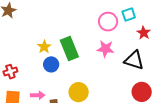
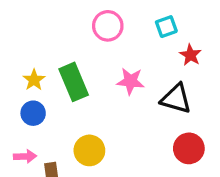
pink circle: (108, 22) -> (108, 26), moved
blue circle: (51, 64) -> (33, 113), moved

